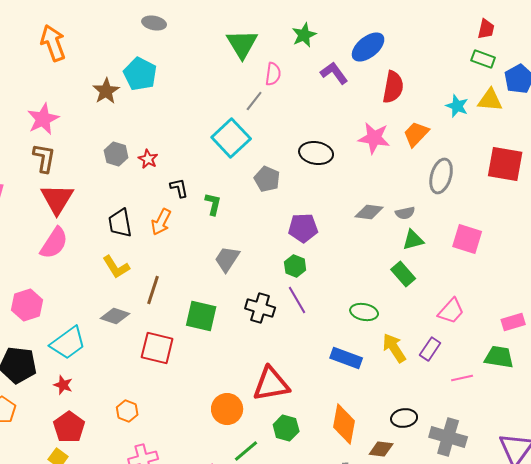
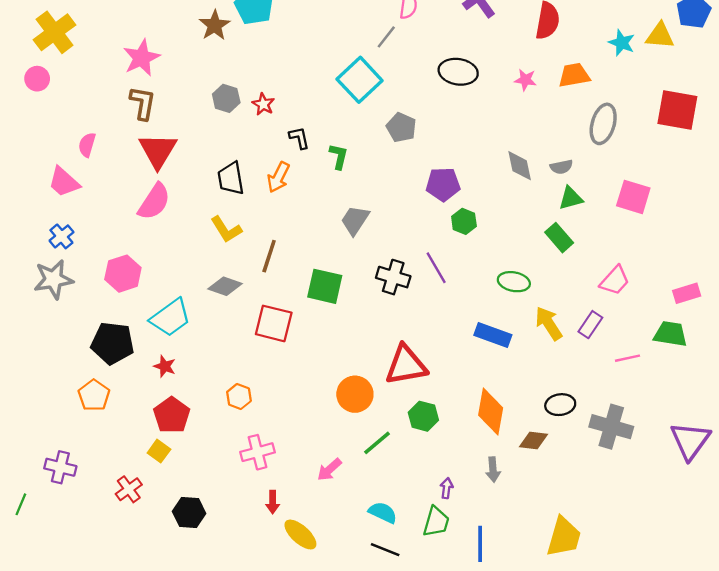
orange trapezoid: (416, 134) -> (574, 75), turned 36
pink star: (374, 138) -> (525, 80), size x0.6
black ellipse: (316, 153) -> (458, 72), moved
gray diamond: (369, 212) -> (520, 166), turned 72
green hexagon: (295, 266) -> (464, 221), moved

